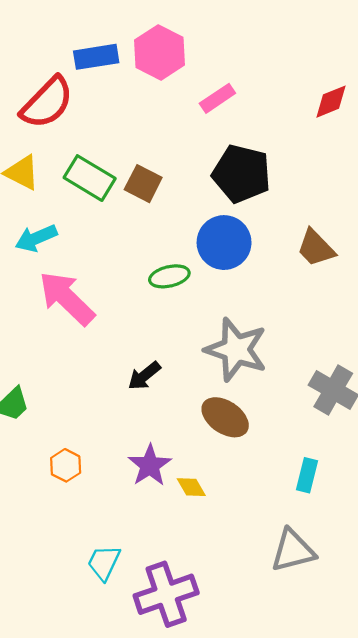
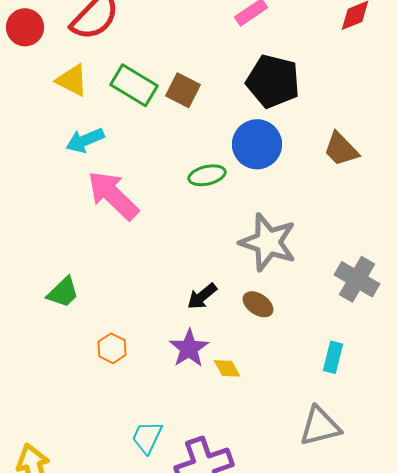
black arrow: (144, 376) -> (202, 296), moved
brown ellipse: (225, 417) -> (258, 304), size x0.7

